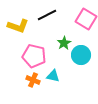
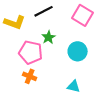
green star: (64, 43) -> (49, 37), moved
cyan triangle: (53, 76) -> (74, 86), moved

